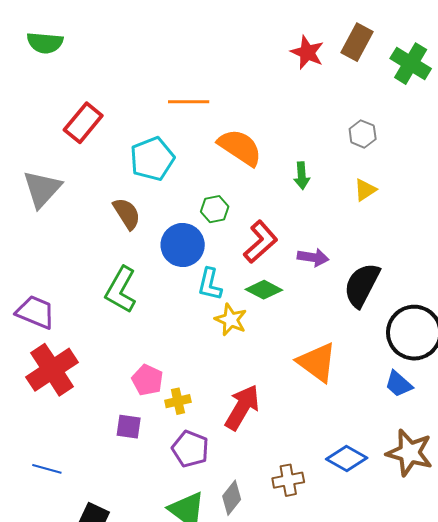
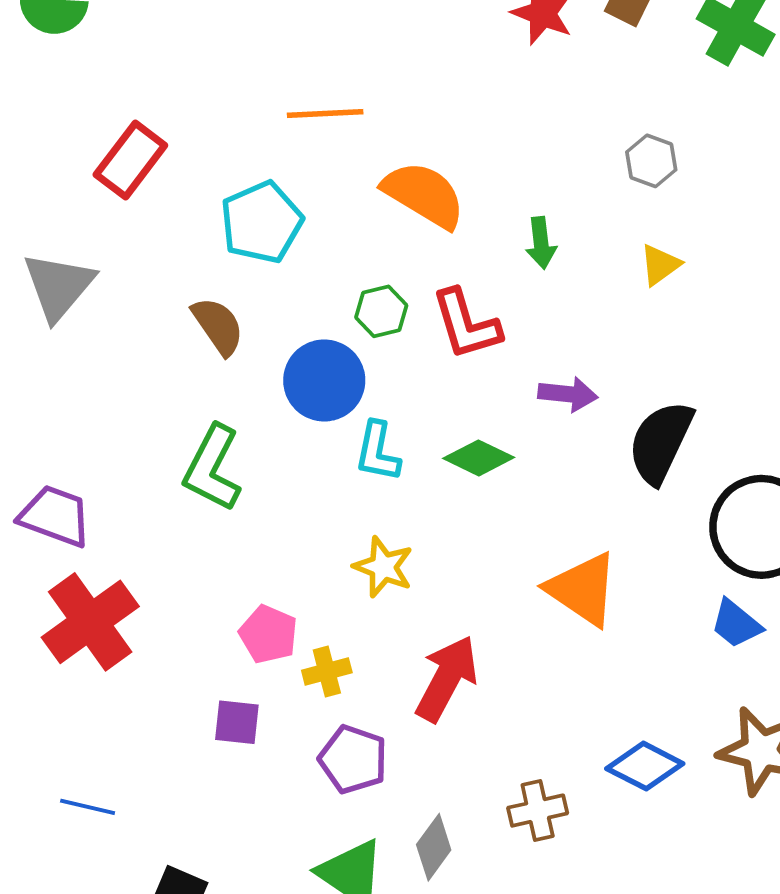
red L-shape: (261, 242) -> (466, 324), moved, turned 117
yellow star: (231, 320) -> (383, 567), moved

